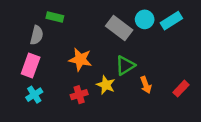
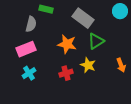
gray rectangle: (119, 28) -> (83, 18), moved
pink rectangle: (31, 65) -> (26, 49), turned 48
green triangle: (125, 65) -> (96, 41), moved

